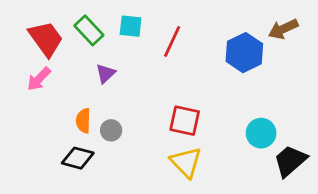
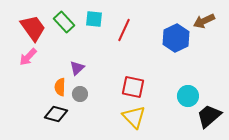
purple triangle: (106, 73) -> (77, 68), moved

